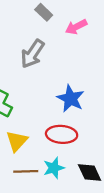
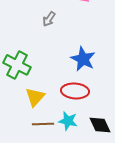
gray arrow: (32, 54) -> (49, 19), size x0.6
cyan star: (54, 168) -> (68, 121), turned 30

